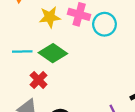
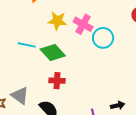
red cross: (39, 80) -> (57, 81), moved, turned 35

